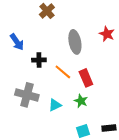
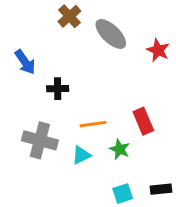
gray ellipse: (75, 42) -> (111, 34), moved, turned -35
orange line: (63, 72) -> (93, 124), moved, turned -48
red rectangle: (86, 78) -> (143, 121), moved

